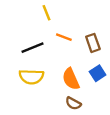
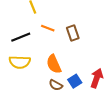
blue square: (98, 73) -> (75, 81), moved

